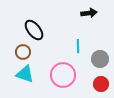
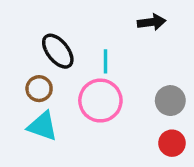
cyan line: (78, 46) -> (106, 61), moved
pink circle: (63, 75) -> (100, 101), moved

